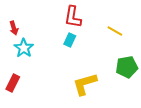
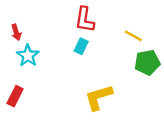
green pentagon: (127, 67) -> (147, 62), moved

